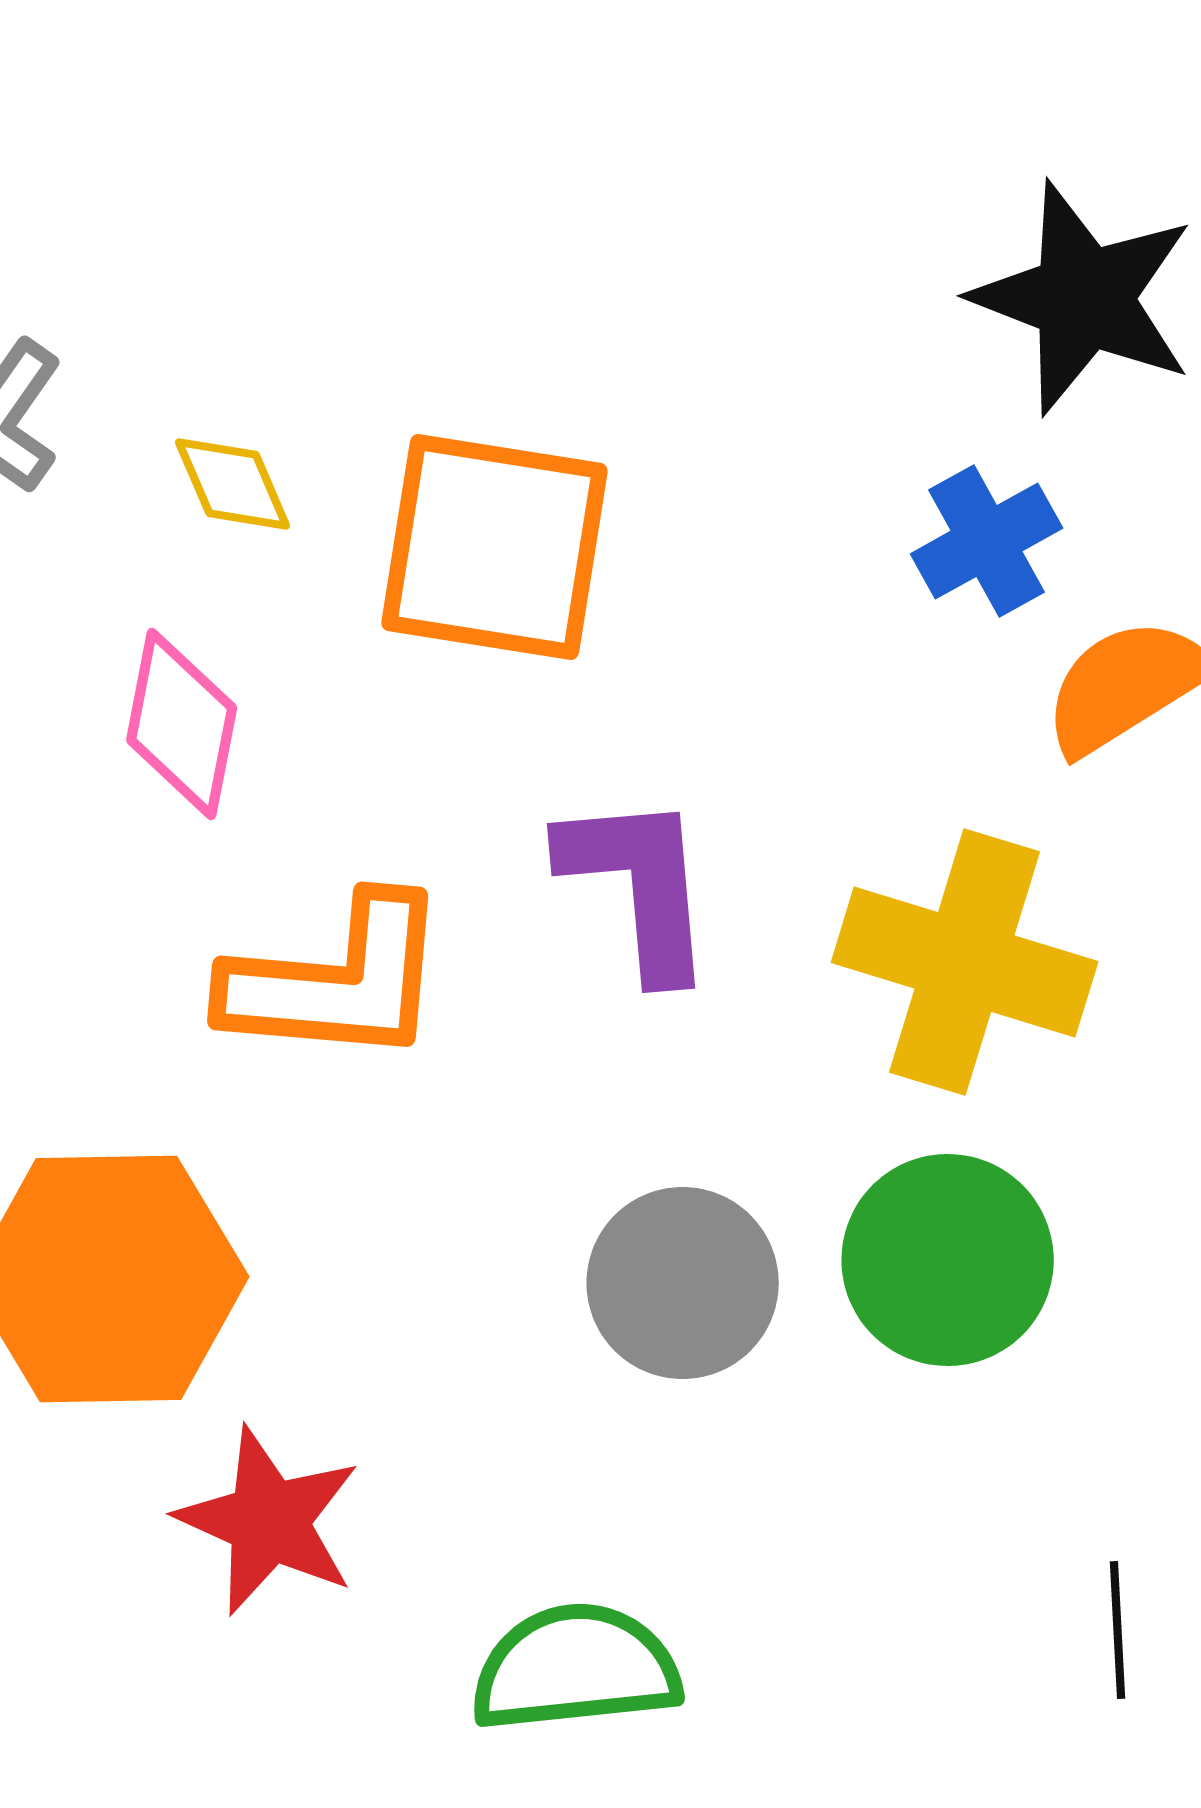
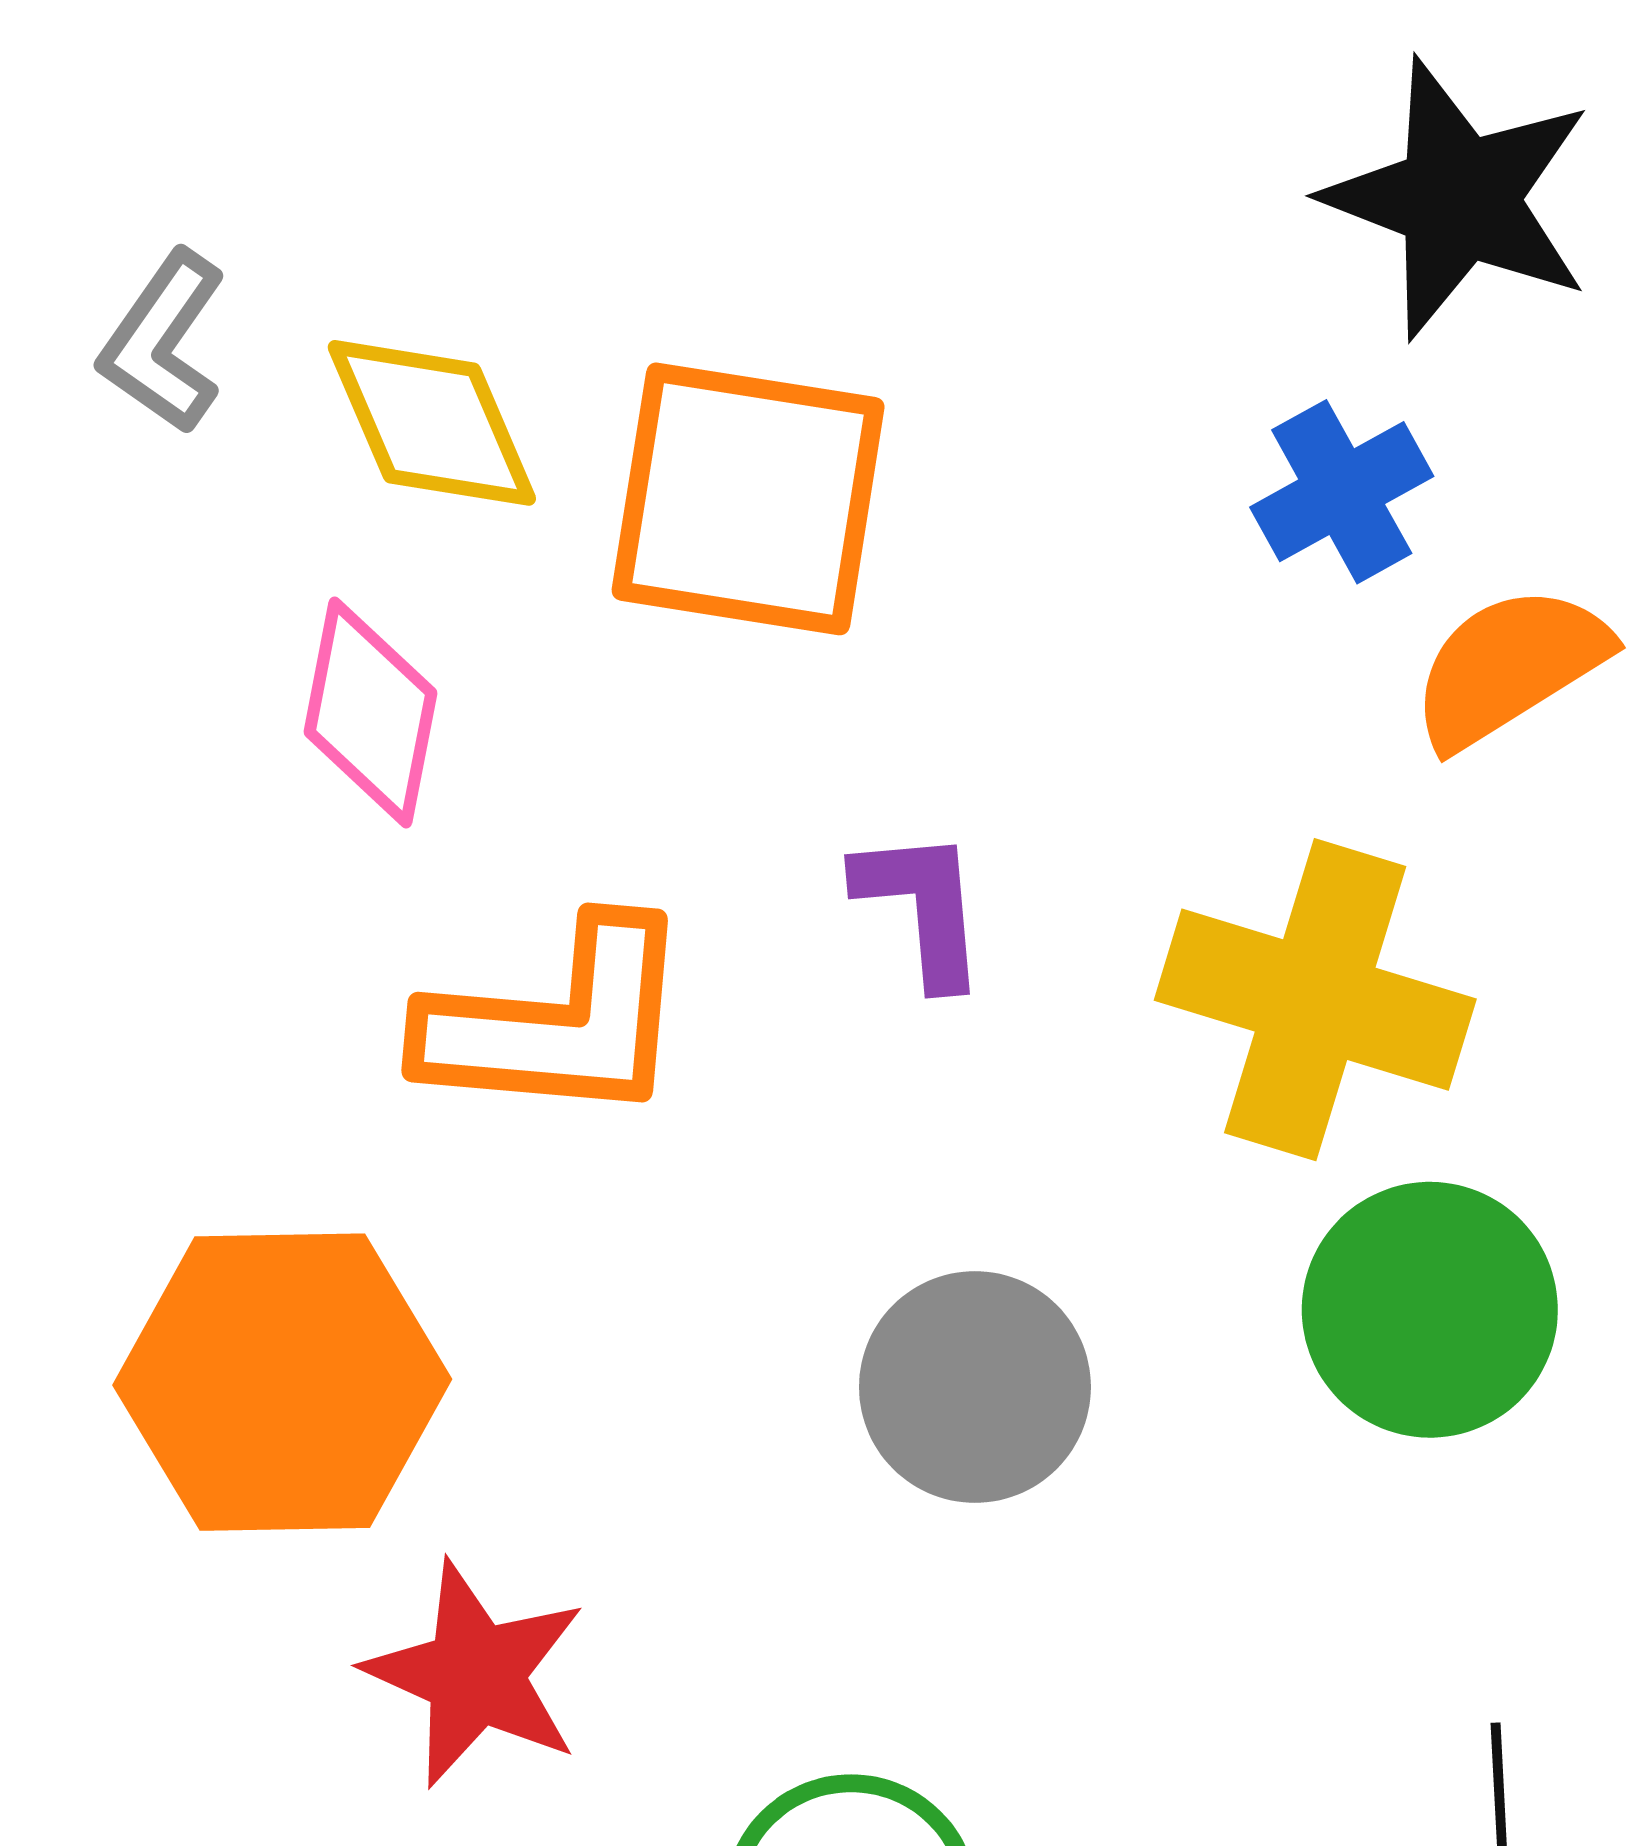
yellow diamond: (233, 484) -> (432, 423), size x1.5
purple L-shape: (639, 885) -> (922, 907), size x0.7
green circle: (948, 1260) -> (1430, 1310), moved

